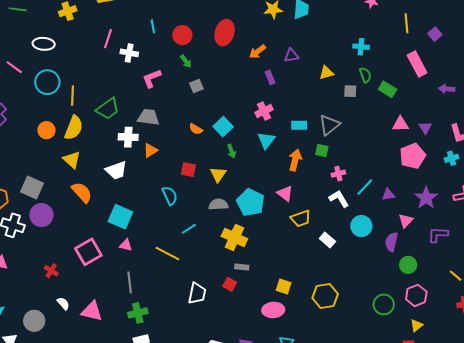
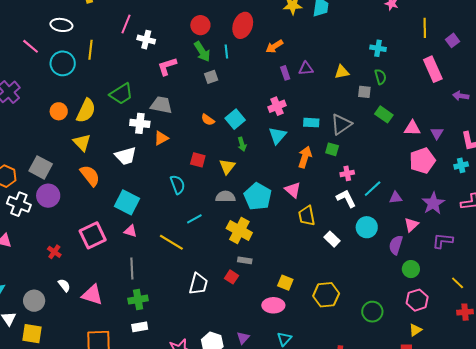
cyan line: (153, 26) -> (226, 52), moved
purple triangle: (291, 56) -> (306, 68), moved
green arrow: (186, 61) -> (202, 52), size x1.5
green rectangle: (388, 89) -> (384, 114), moved
yellow line: (73, 96) -> (91, 50), moved
yellow trapezoid: (301, 218) -> (307, 216), turned 95
green circle: (384, 304) -> (372, 312), moved

